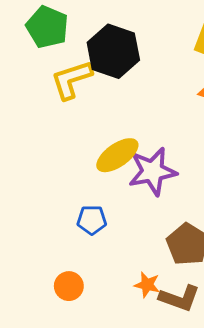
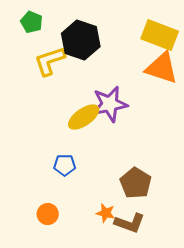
green pentagon: (47, 27) -> (32, 22), size x0.7
purple star: (152, 171) -> (110, 104), moved

